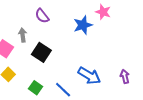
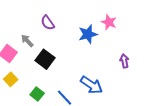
gray arrow: (23, 35) -> (27, 41), turned -40
purple arrow: (125, 76) -> (124, 61), moved

